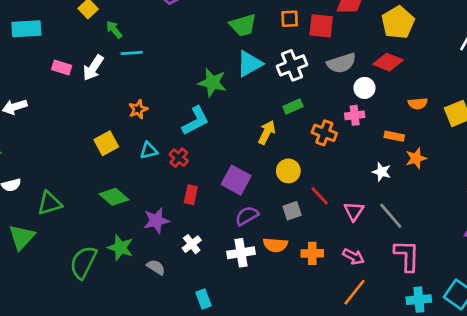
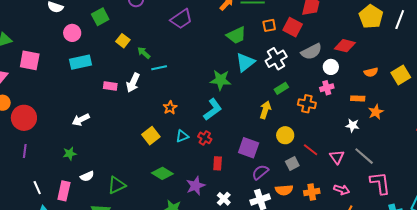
yellow pentagon: (398, 22) -> (371, 17), moved
red square: (321, 26) -> (293, 27), turned 30

